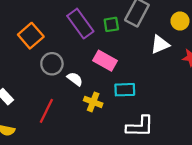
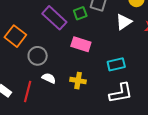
white semicircle: (75, 79) -> (49, 78), moved
cyan rectangle: (125, 90) -> (116, 64), moved
red line: (46, 111) -> (28, 91), moved

